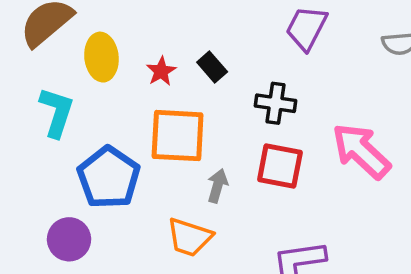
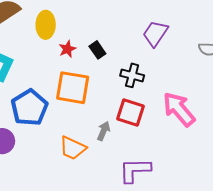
yellow ellipse: (101, 57) -> (46, 25), moved
gray arrow: (217, 186) -> (104, 131), moved

